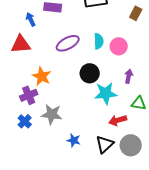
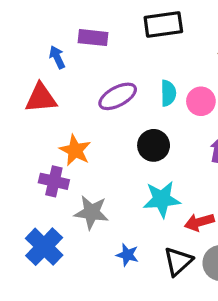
cyan star: (106, 93) -> (162, 199), moved
purple cross: (29, 95) -> (54, 181), turned 36
blue cross: (25, 121) -> (44, 247), moved, size x1.6

